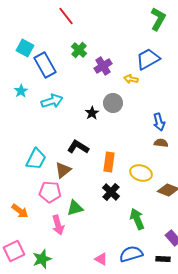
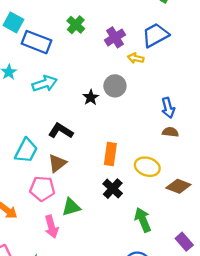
blue rectangle: (45, 65) -> (37, 42), turned -40
purple cross: (103, 66) -> (115, 37), moved
black L-shape: (78, 147) -> (61, 131), moved

